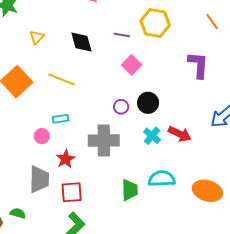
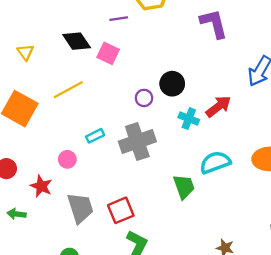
pink square: (132, 65) -> (108, 53), moved
yellow line: (62, 79) -> (68, 90), turned -32
cyan rectangle: (61, 119) -> (95, 136), moved
red arrow: (180, 134) -> (218, 106), turned -45
red star: (66, 159) -> (41, 186), moved

